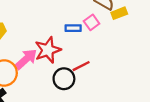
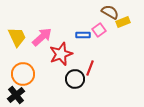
pink arrow: (26, 59) -> (42, 37), moved
red line: (81, 66) -> (90, 68), turned -42

